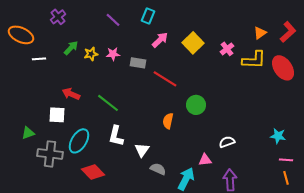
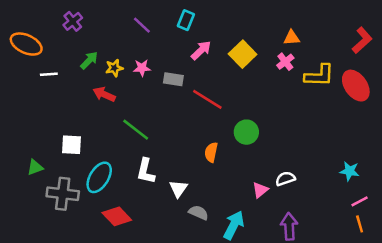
orange triangle: (260, 33) -> (292, 38), moved, turned 32
red arrow: (71, 94) -> (104, 94), moved
pink triangle: (205, 160) -> (260, 190), moved, turned -32
pink line: (286, 160) -> (360, 201), turned -32

